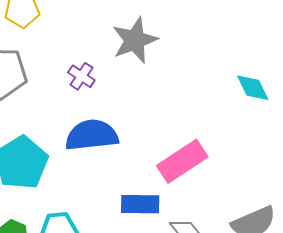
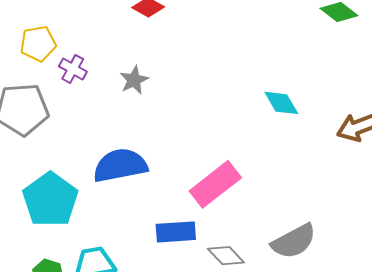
gray star: (135, 40) -> (134, 80), moved, size x0.6
purple cross: (81, 76) -> (73, 69), moved

